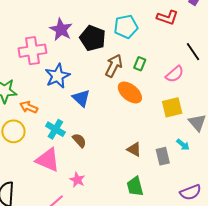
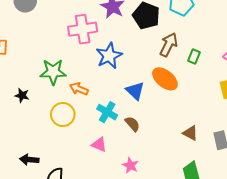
green rectangle: (140, 64) -> (194, 56), moved
orange ellipse: (130, 93) -> (165, 79), moved
blue triangle: (81, 98) -> (135, 91), moved
pink triangle: (48, 160) -> (99, 145), size x0.6

